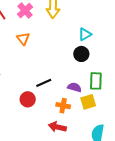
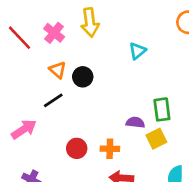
black circle: (81, 54) -> (83, 77), moved
black line: (44, 83) -> (53, 100), moved
orange cross: (63, 106) -> (110, 149), moved

